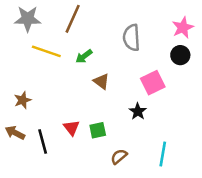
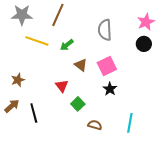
pink square: (153, 83) -> (107, 66), moved
red triangle: (71, 128) -> (62, 86), moved
green square: (98, 130) -> (78, 104), turned -32
brown arrow: (15, 133) -> (12, 106), turned 112
brown semicircle: (119, 157) -> (95, 125), turned 56

